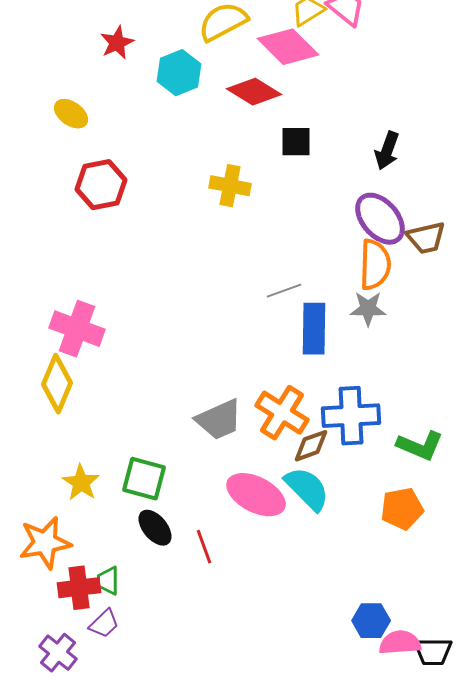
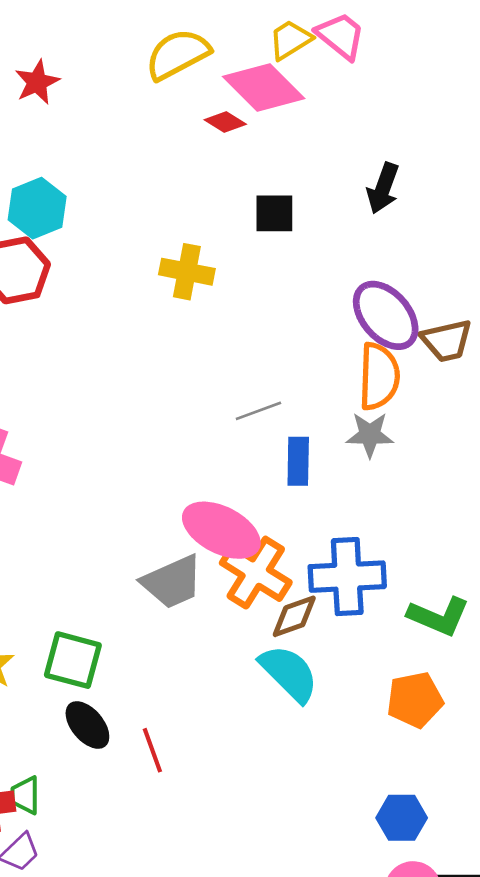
cyan hexagon: (179, 73) -> (37, 208), moved
red diamond: (254, 92) -> (225, 122), moved, size x0.6
black arrow: (387, 151) -> (383, 188), moved
blue rectangle: (314, 329) -> (298, 461), size x0.7
pink ellipse: (256, 495) -> (221, 530), moved
blue hexagon: (371, 621) -> (402, 818), moved

